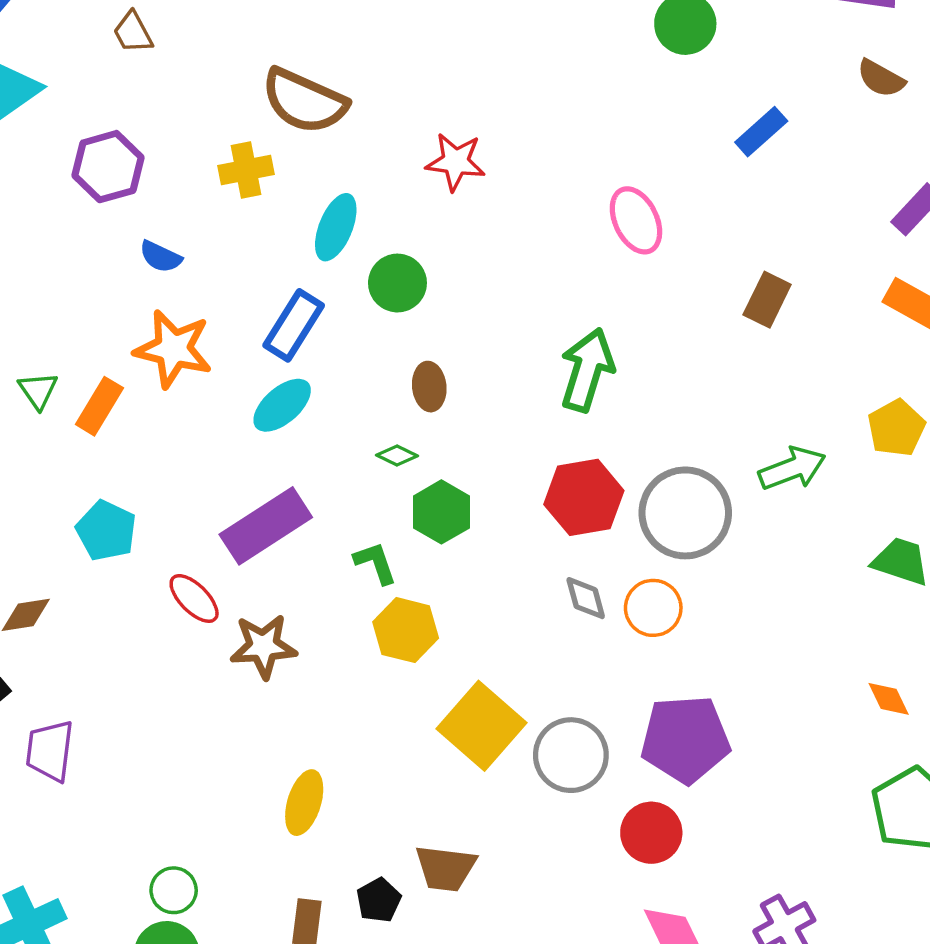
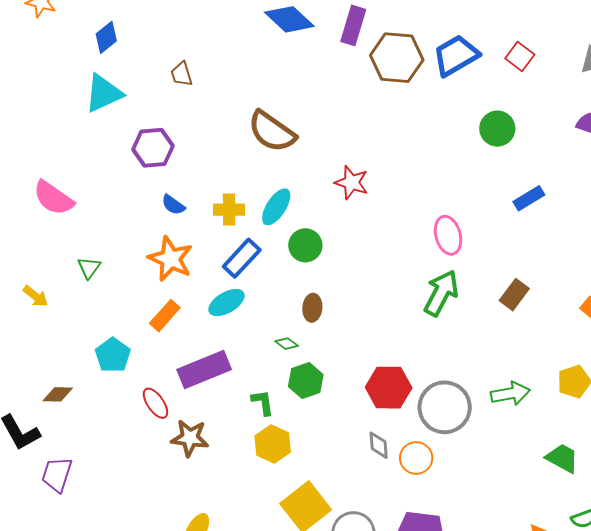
yellow cross: (246, 170) -> (229, 210), moved
green arrow: (587, 370) -> (441, 293), moved
orange rectangle: (99, 406) -> (165, 316), moved

